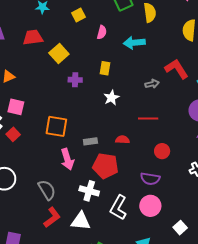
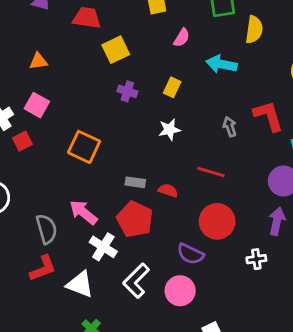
gray arrow: (152, 84) -> (230, 127), turned -112
gray rectangle: (90, 141) -> (135, 182), moved
red circle: (162, 151) -> (217, 221), size x1.6
pink arrow: (67, 159) -> (83, 212), moved, turned 130

